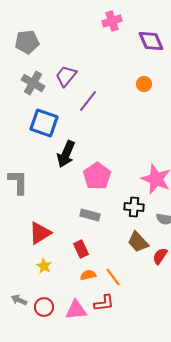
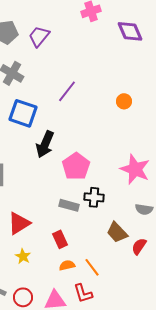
purple trapezoid: (66, 76) -> (39, 36), moved
orange circle: (144, 84) -> (124, 101), moved
black cross: (134, 207) -> (94, 197), moved
red L-shape: (104, 303) -> (83, 293), turned 80

